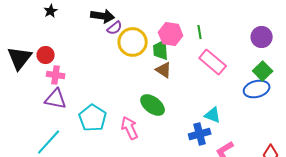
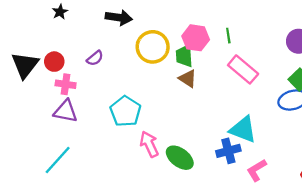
purple semicircle: (115, 28) -> (95, 58), moved
green ellipse: (153, 105) -> (180, 158), moved
cyan triangle: (213, 115) -> (243, 129), size x1.5
cyan pentagon: (93, 118) -> (125, 111), moved

